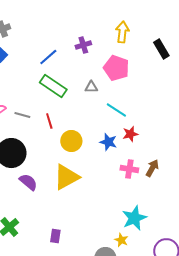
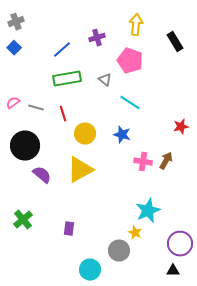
green rectangle: (53, 86) -> (67, 79), turned -44
gray triangle: (91, 87) -> (105, 80), turned 40
red star: (130, 134) -> (181, 127), moved

